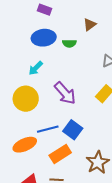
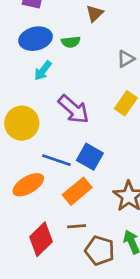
cyan arrow: (36, 68) -> (43, 71), moved
blue line: (48, 129) -> (56, 160), turned 40

